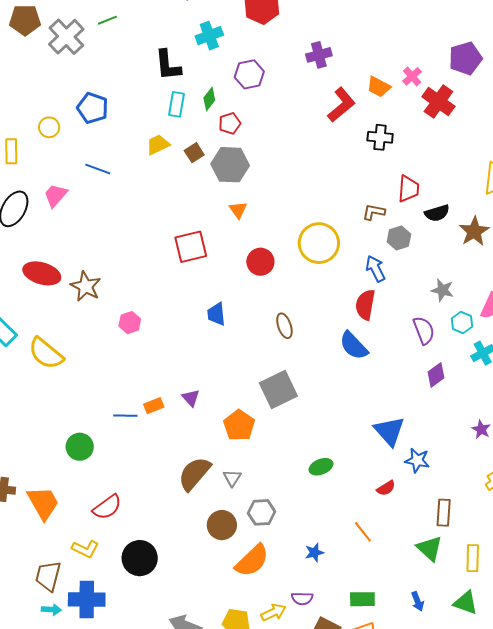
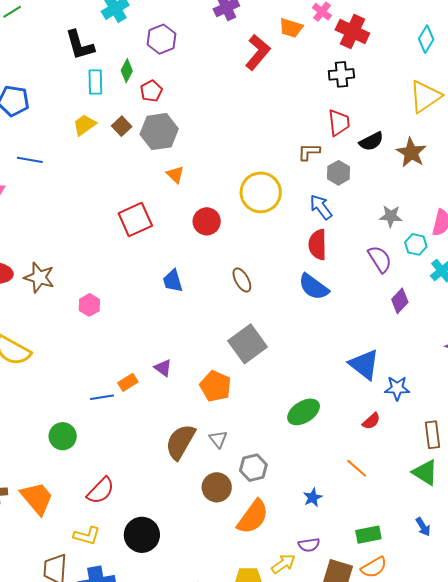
black cross: (380, 137) -> (341, 74), moved
green ellipse: (321, 467) -> (304, 412), size x1.4

